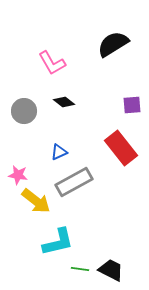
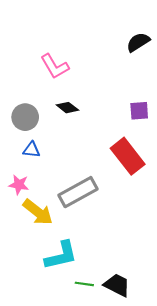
black semicircle: (113, 44) -> (138, 42), moved, size x0.7
blue triangle: (59, 152) -> (32, 150), moved, turned 30

